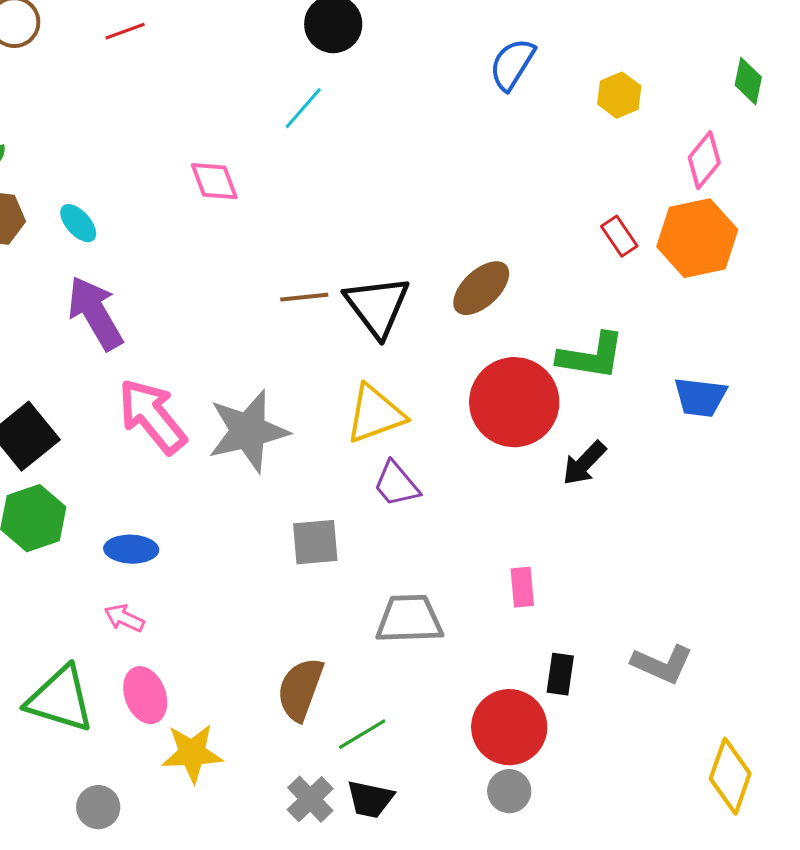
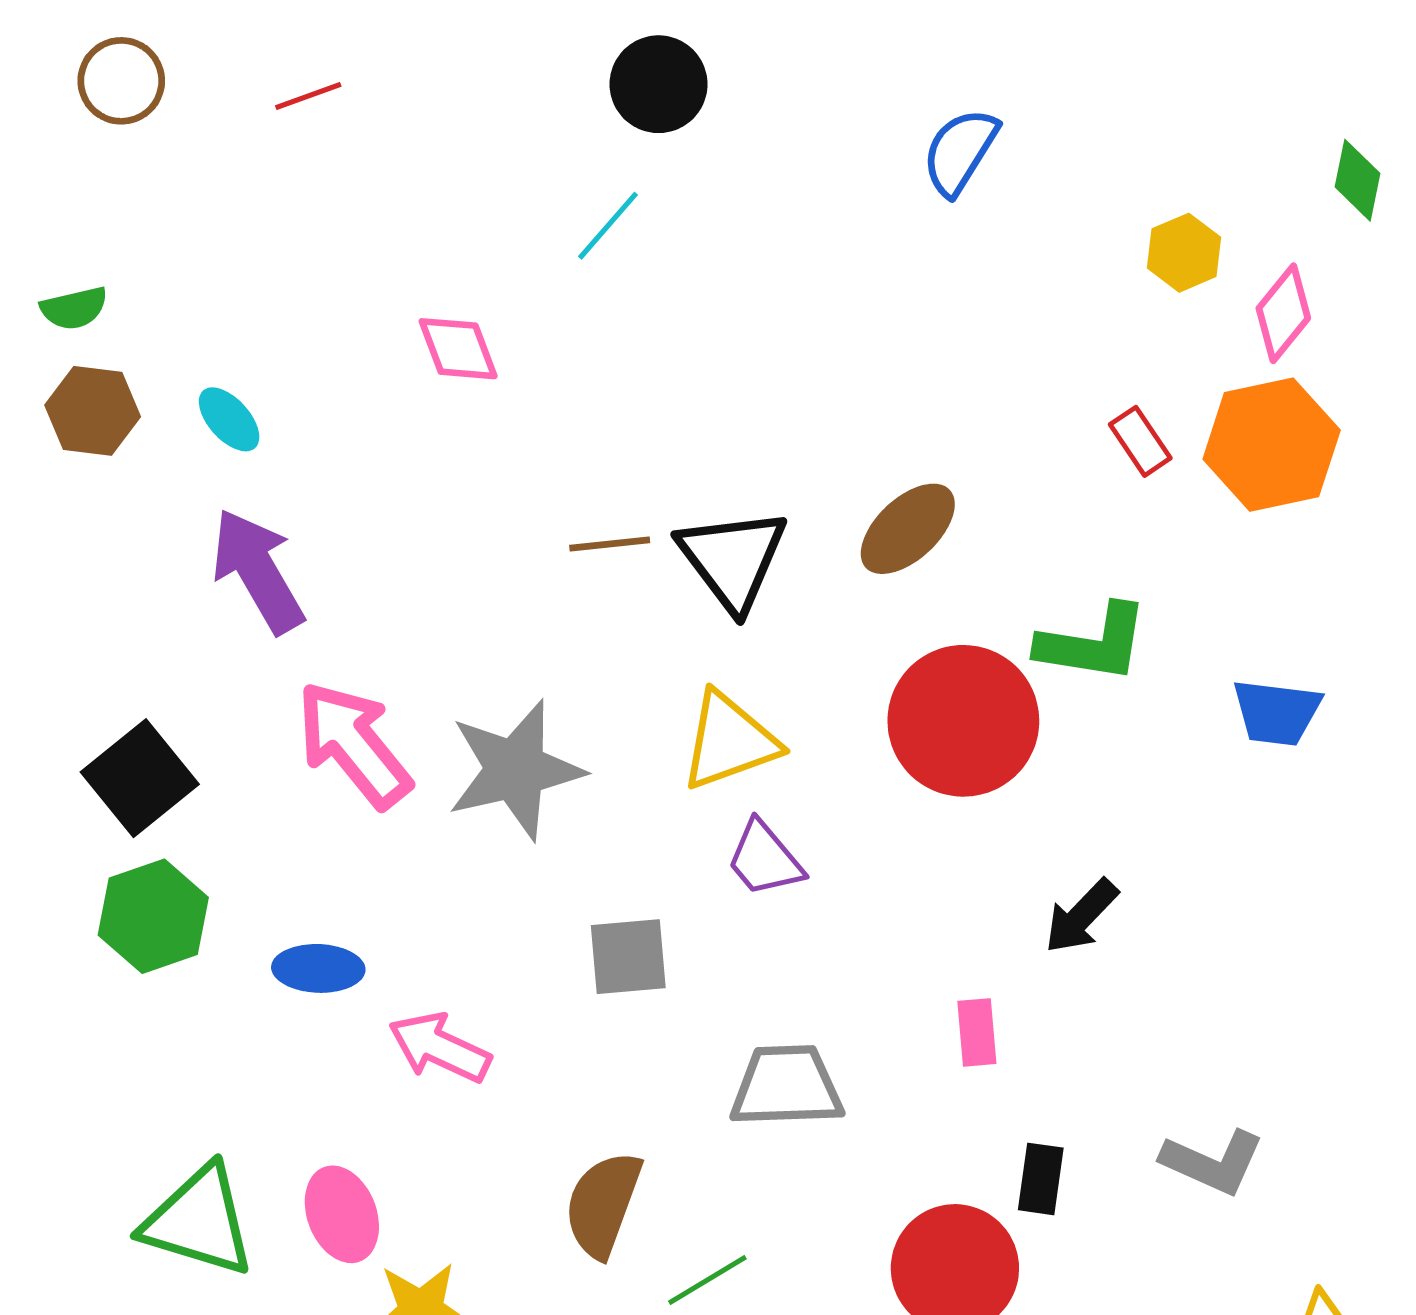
yellow hexagon: (619, 95) -> (1184, 253), moved
black arrow: (584, 463) -> (1081, 916), moved
pink arrow: (124, 618) -> (440, 1048), moved, size x1.5

